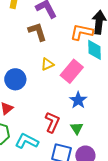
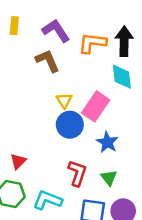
orange L-shape: (82, 32) -> (92, 43), moved
yellow triangle: (47, 64) -> (64, 100), turned -32
blue circle: (15, 79) -> (70, 125), moved

